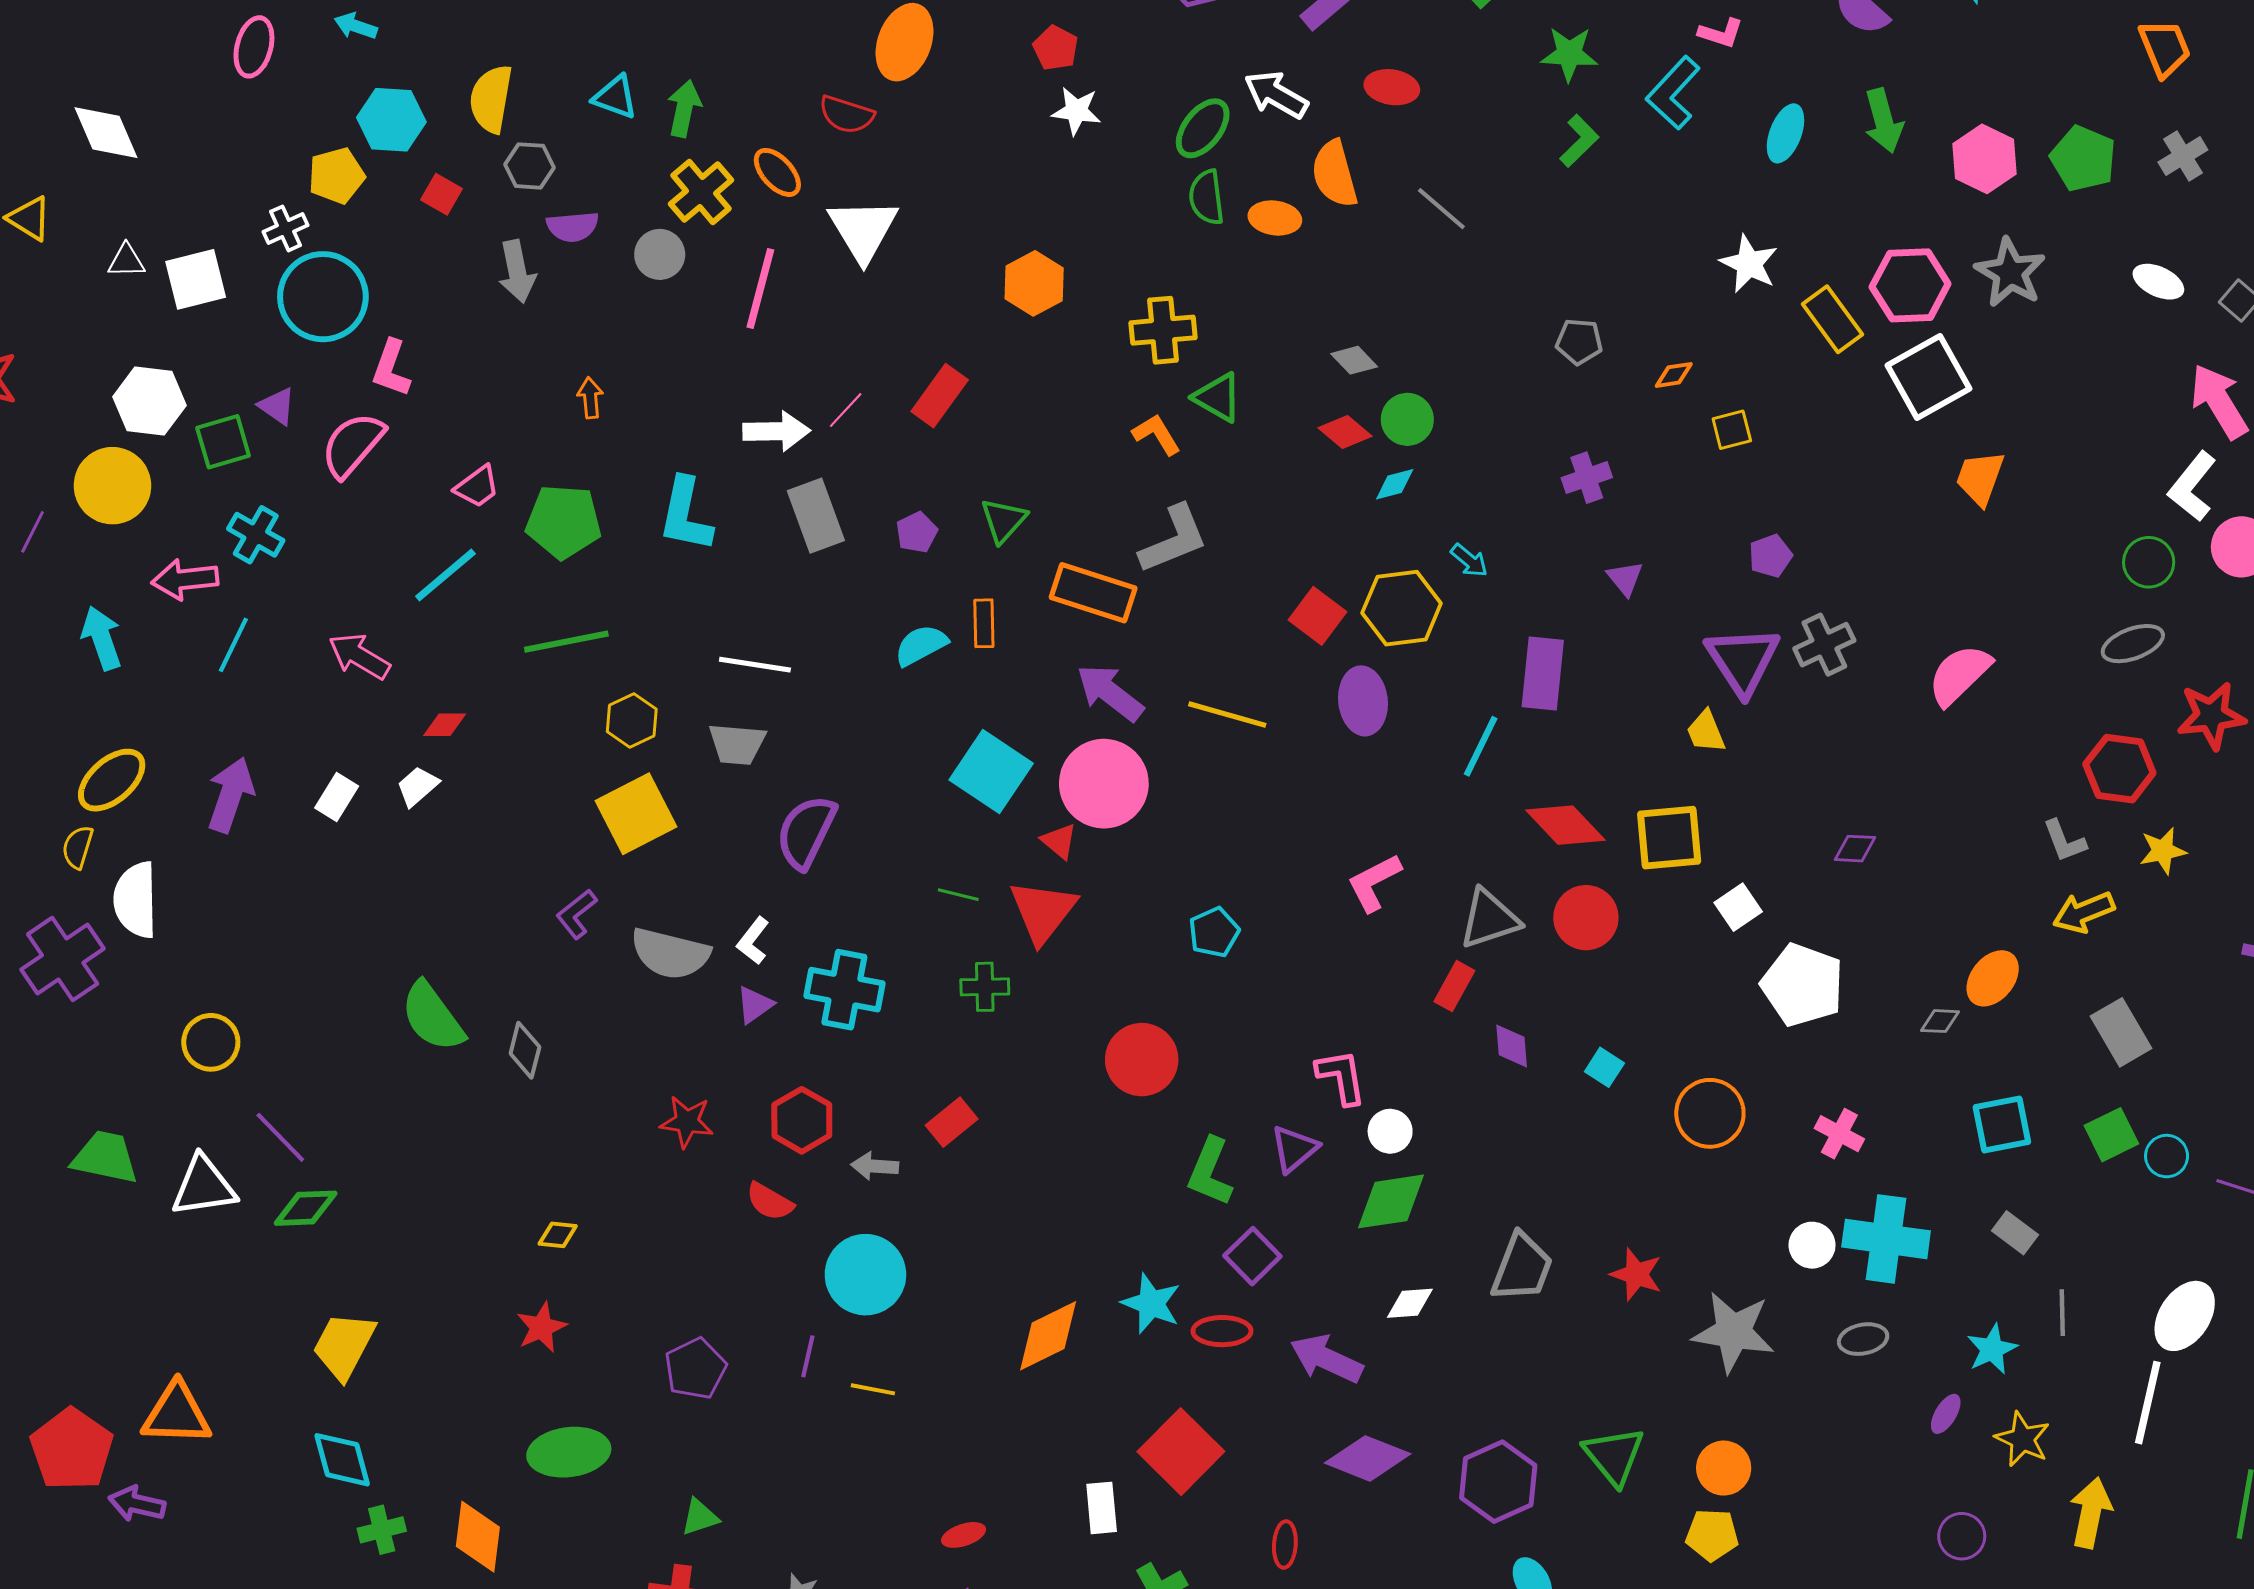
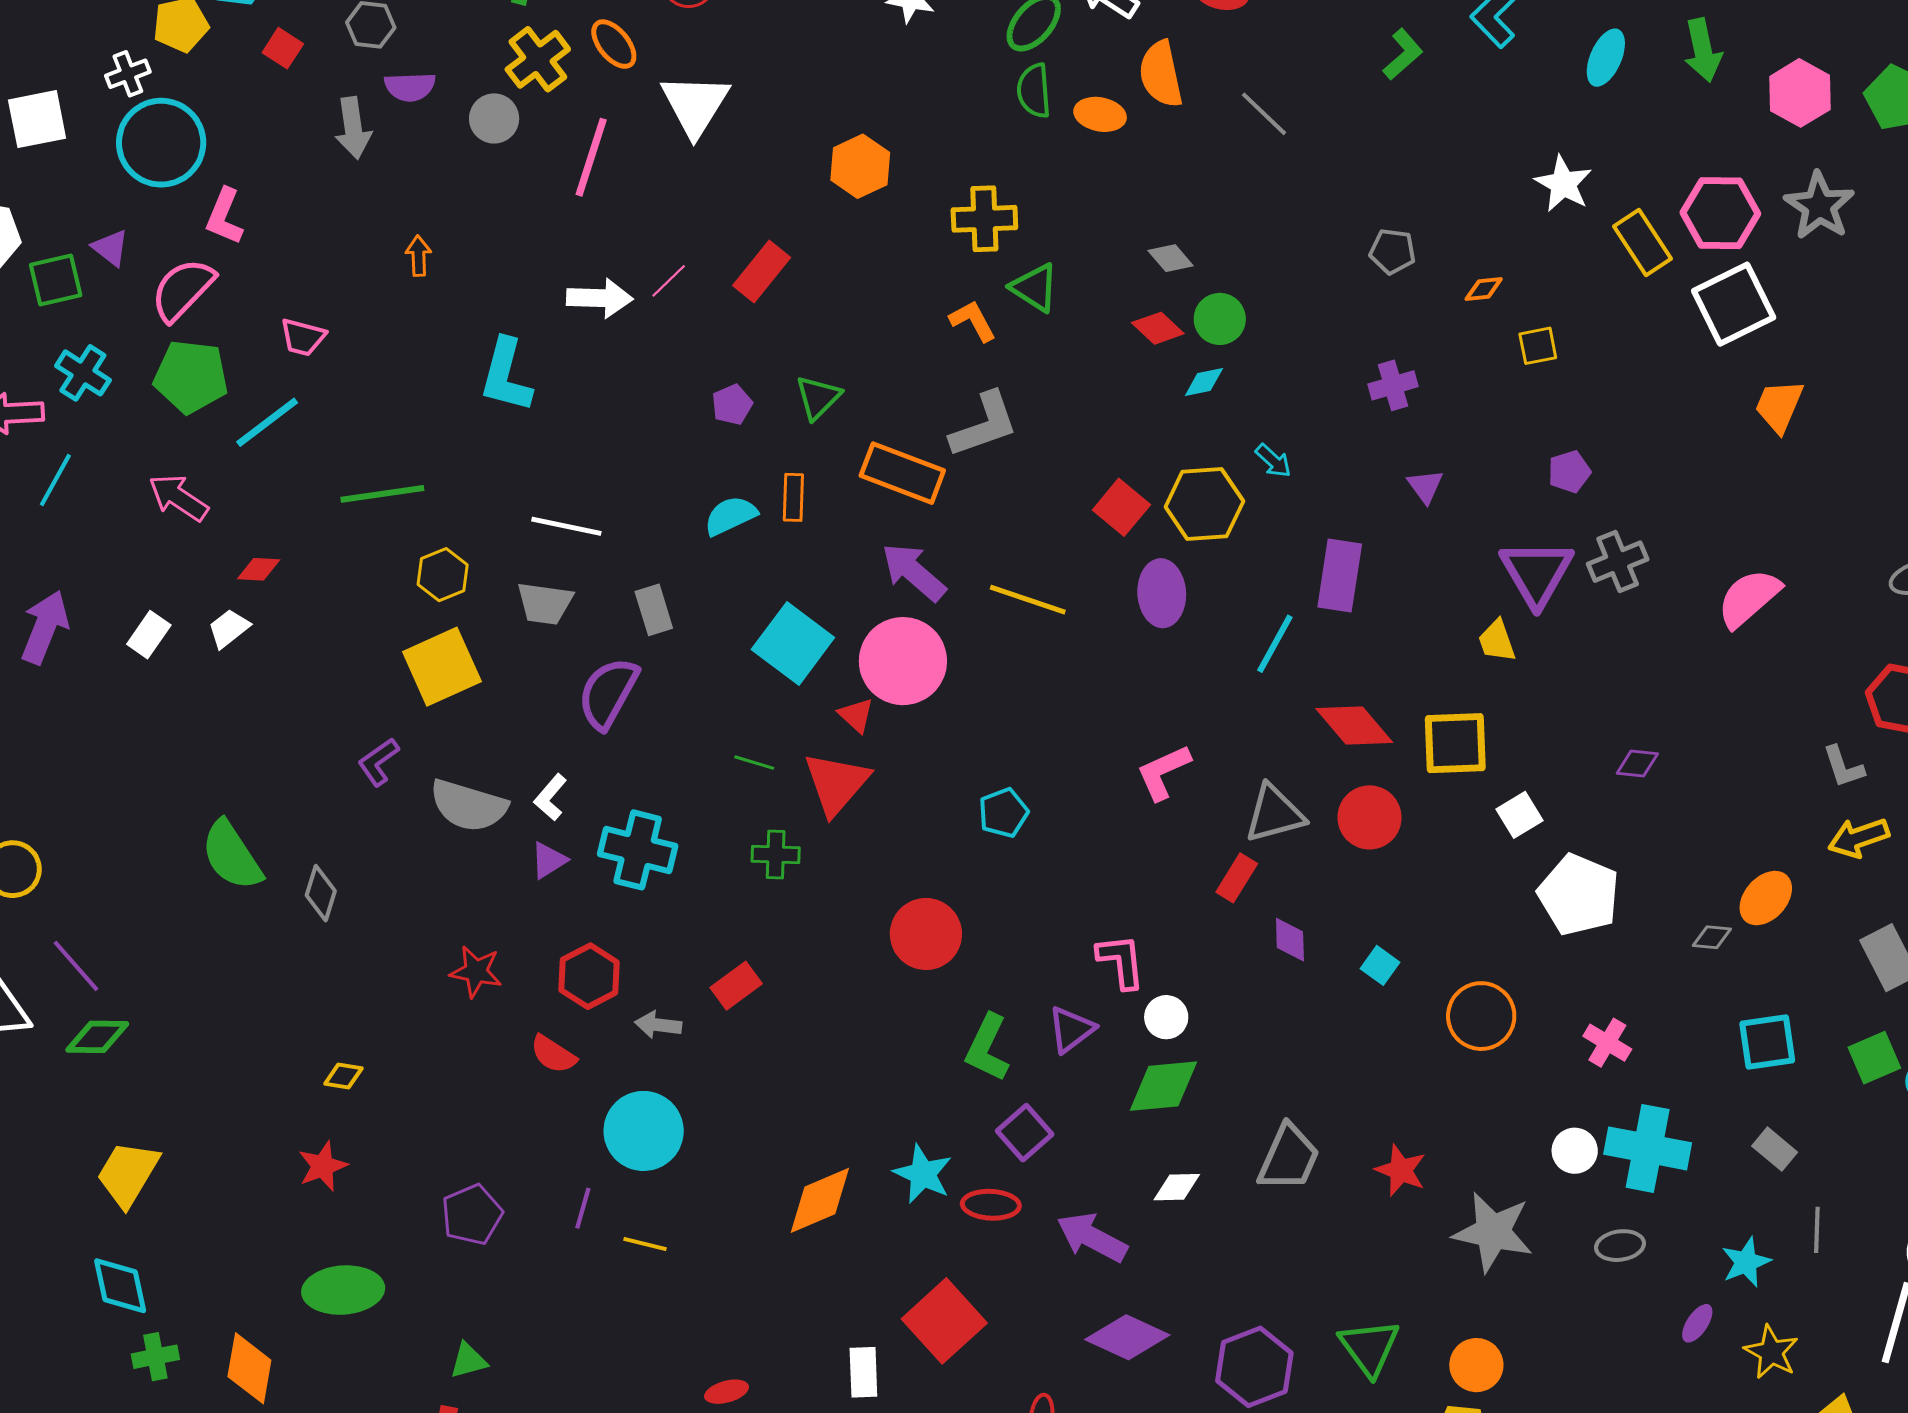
pink trapezoid: (477, 487) -> (303, 337), turned 48
gray rectangle: (816, 516) -> (654, 610), moved, size x0.7
green pentagon: (564, 522) -> (191, 377), moved

